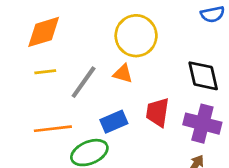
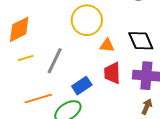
orange triangle: (123, 74) -> (107, 45), moved

